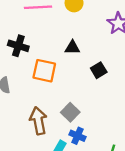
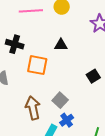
black square: (99, 70) -> (93, 76), moved
blue cross: (78, 136) -> (67, 120), turned 32

